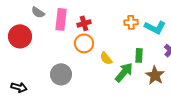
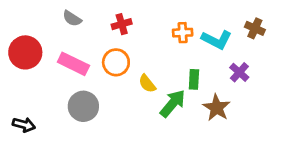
gray semicircle: (38, 12) -> (72, 18), moved
pink rectangle: (61, 19) -> (73, 64), moved, turned -70
red cross: (84, 23) -> (122, 24), moved

